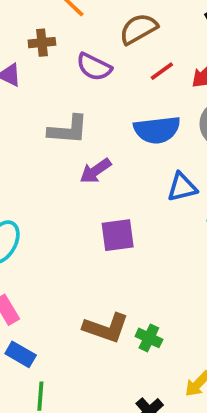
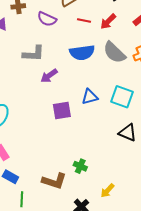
red line: (162, 71) -> (84, 21), turned 48
blue triangle: (182, 187) -> (90, 97), moved
brown L-shape: (106, 328) -> (54, 181), moved

